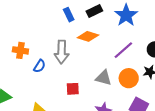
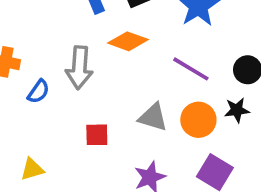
purple line: (123, 50) -> (191, 69), turned 70

